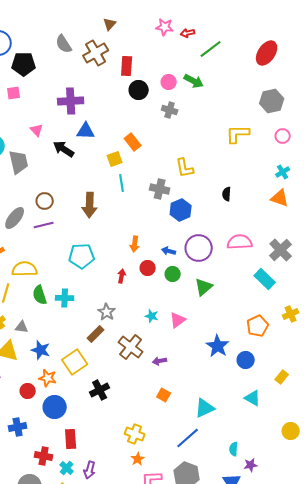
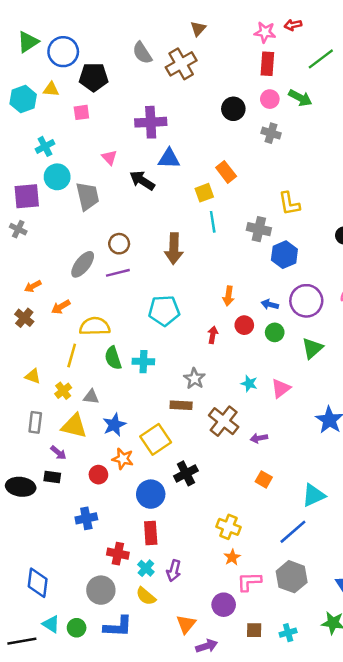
red arrow: (188, 33) -> (293, 25), moved
red rectangle: (127, 66) -> (267, 64), moved
brown rectangle: (96, 334) -> (181, 405), turned 48
blue star: (41, 350) -> (114, 425), turned 30
blue circle: (55, 407) -> (151, 494), moved

